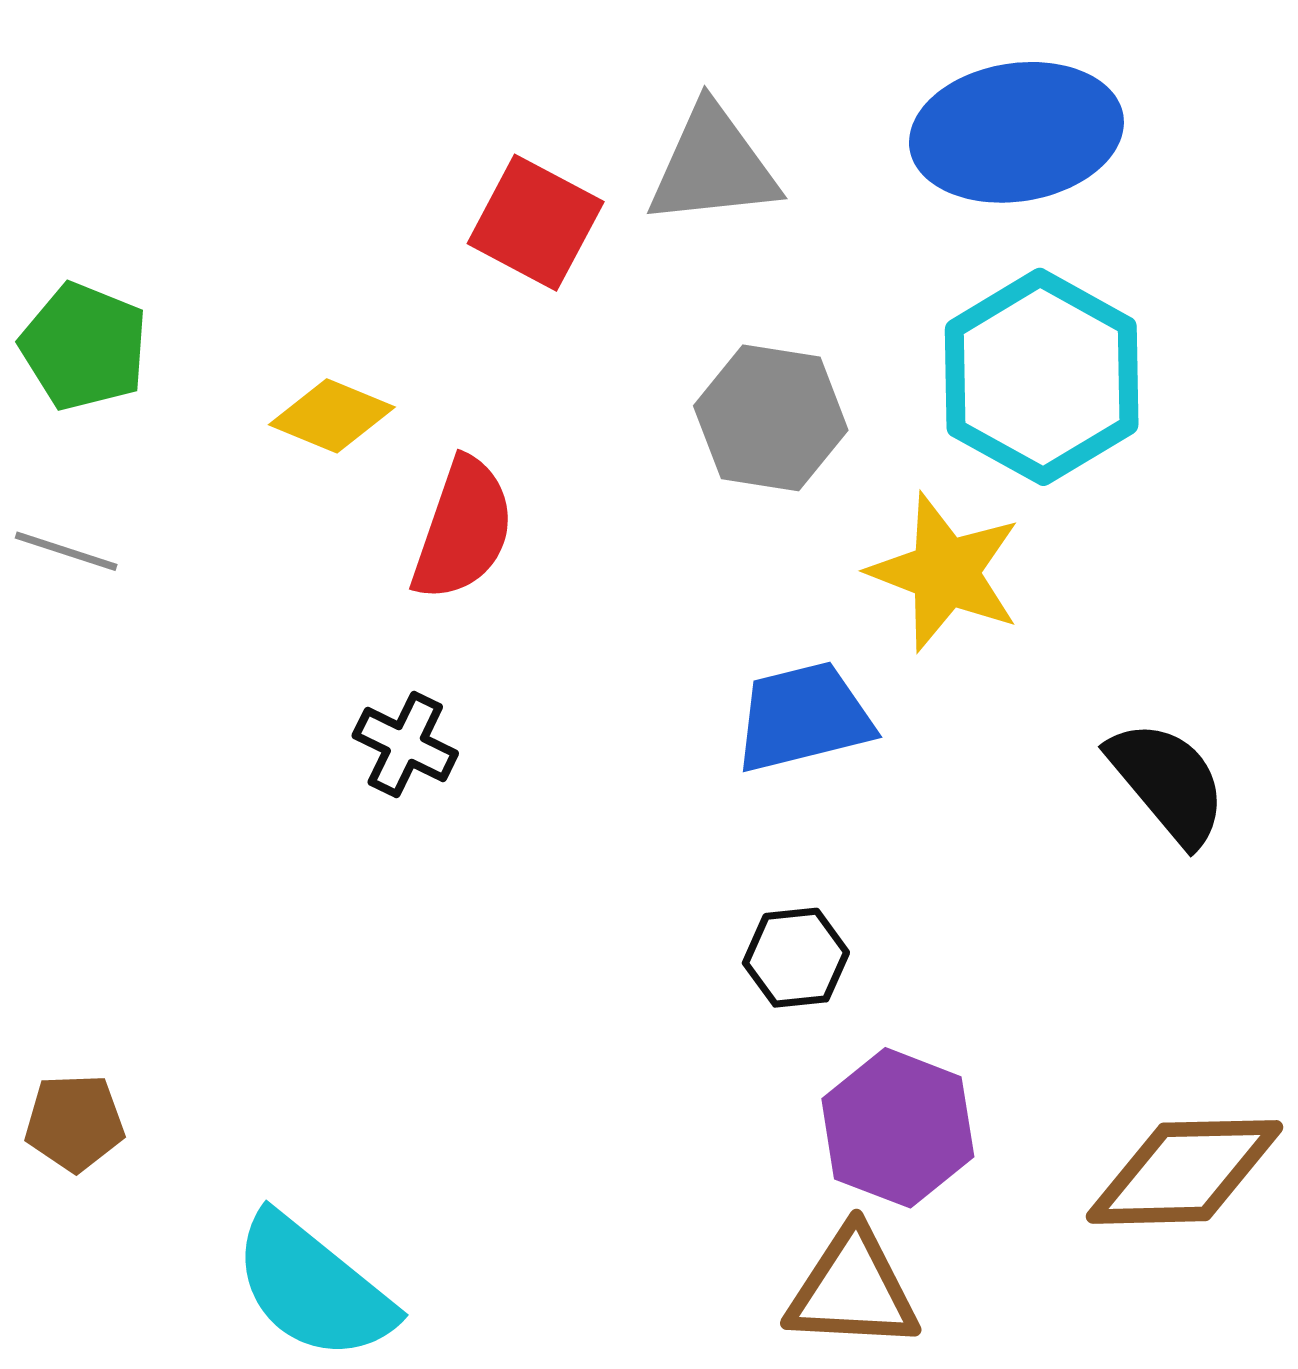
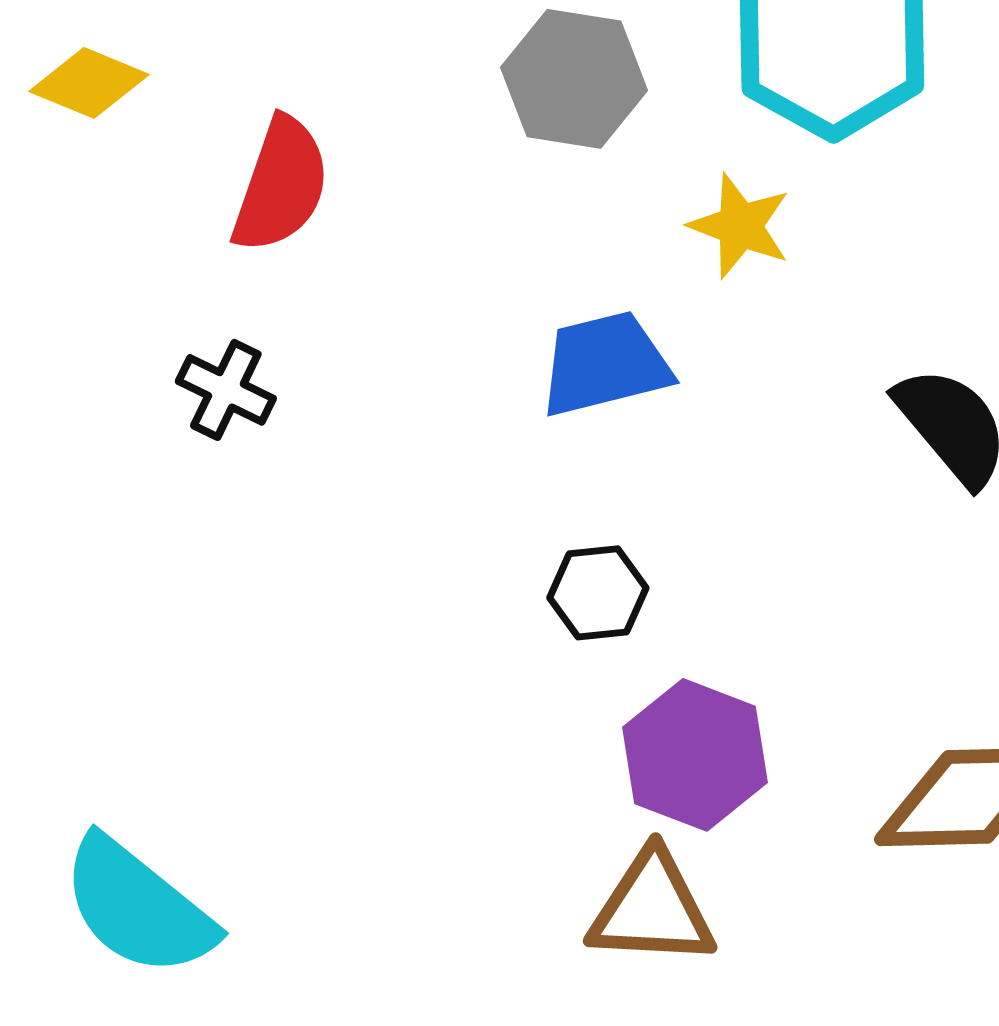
yellow diamond: (332, 416) -> (89, 83), moved
yellow star: (945, 572) -> (740, 226), size x0.7

